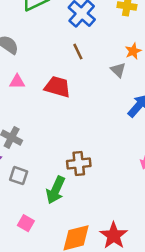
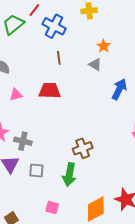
brown line: (78, 52) -> (59, 58), turned 32

